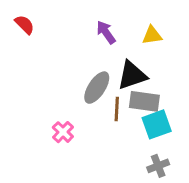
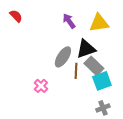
yellow triangle: (152, 35) -> (99, 23), size x1.5
gray rectangle: (144, 101) -> (94, 66), turned 36

